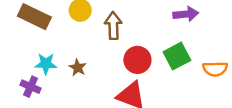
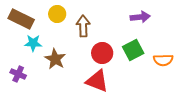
cyan star: (46, 64) -> (33, 43), moved
brown star: (78, 68) -> (55, 59), size x1.5

